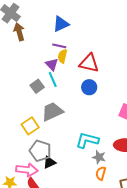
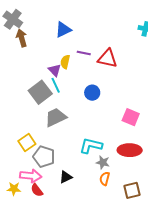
purple line: (59, 46) -> (84, 53), moved
red triangle: (89, 63) -> (107, 59), moved
gray square: (37, 86) -> (40, 92), size x1.6
yellow square: (30, 126) -> (27, 142), moved
black triangle: (49, 162) -> (66, 177), moved

